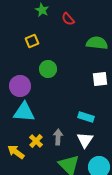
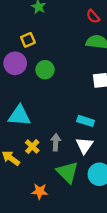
red semicircle: (68, 19) -> (93, 16), moved
purple circle: (20, 86) -> (15, 63), moved

